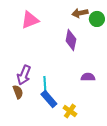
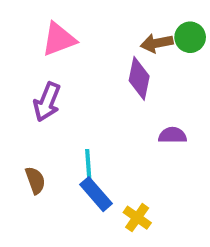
brown arrow: (80, 13) -> (157, 43), moved
purple arrow: (24, 75) -> (47, 102), moved
purple semicircle: (88, 77) -> (172, 135), moved

